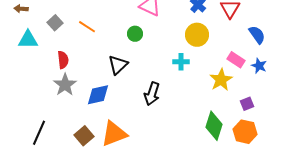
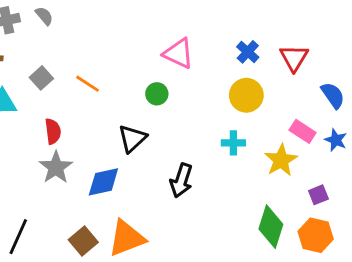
cyan cross: (181, 62) -> (233, 143), moved

